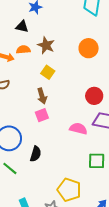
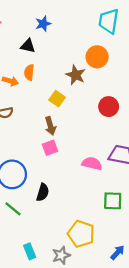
brown star: (46, 45) -> (76, 75), moved
orange circle: (89, 48) -> (97, 57), moved
orange semicircle: (23, 50) -> (29, 72), turned -80
red circle: (94, 96) -> (109, 107), moved

